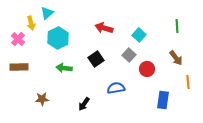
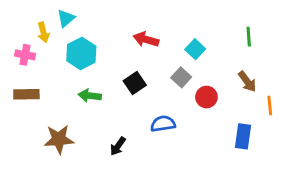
pink cross: (18, 39) -> (25, 55), turned -32
orange line: (188, 82) -> (270, 105), moved
brown star: (42, 99) -> (59, 139), size x1.5
blue rectangle: (163, 100) -> (243, 136), moved

